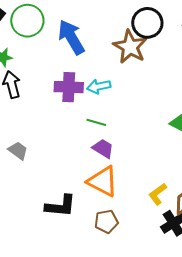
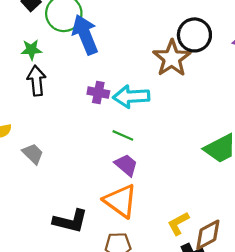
blue arrow: (71, 37) -> (85, 35), moved
cyan arrow: (99, 86) -> (131, 97), size x1.4
purple cross: (69, 87) -> (98, 93), size x0.7

